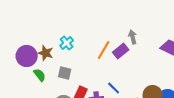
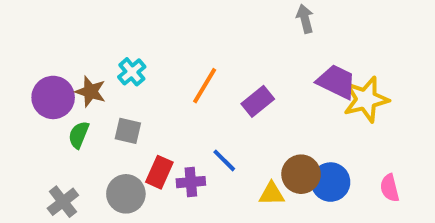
gray arrow: (133, 37) -> (305, 19), moved
purple rectangle: (121, 51) -> (258, 101), moved
green semicircle: (40, 75) -> (79, 135), turned -120

